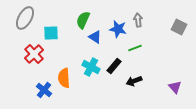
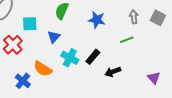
gray arrow: (138, 20) -> (134, 17), moved
blue triangle: (95, 37) -> (54, 37), moved, turned 40
green line: (135, 48) -> (127, 40), moved
orange semicircle: (64, 78) -> (43, 69), turned -54

